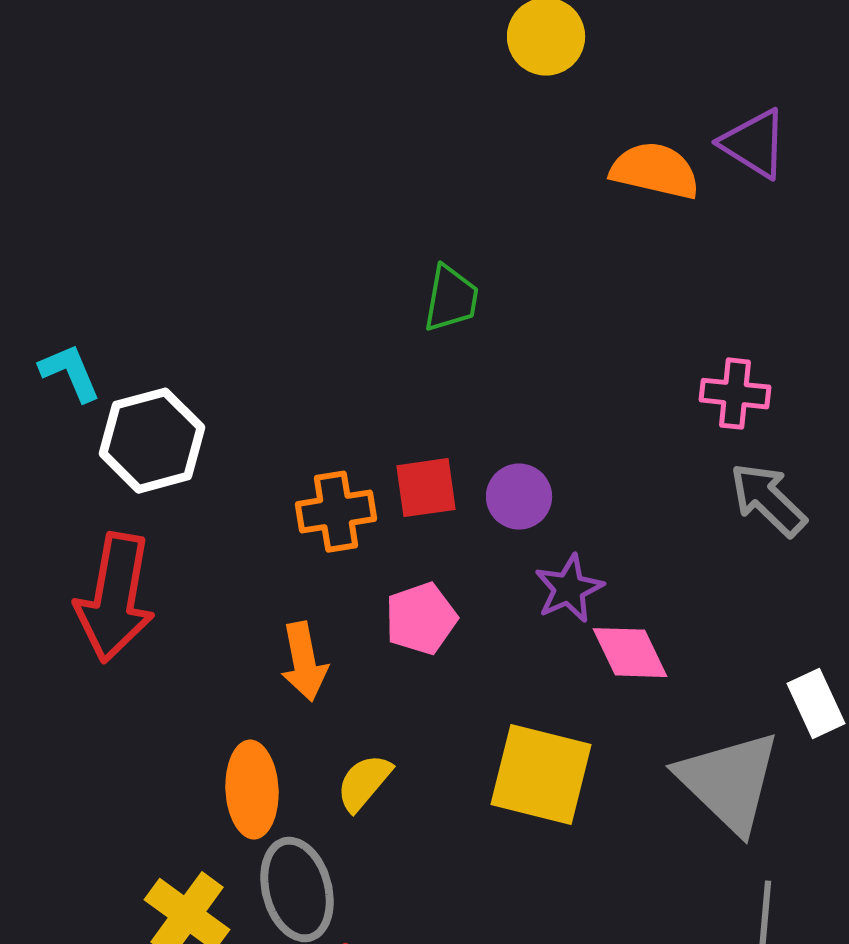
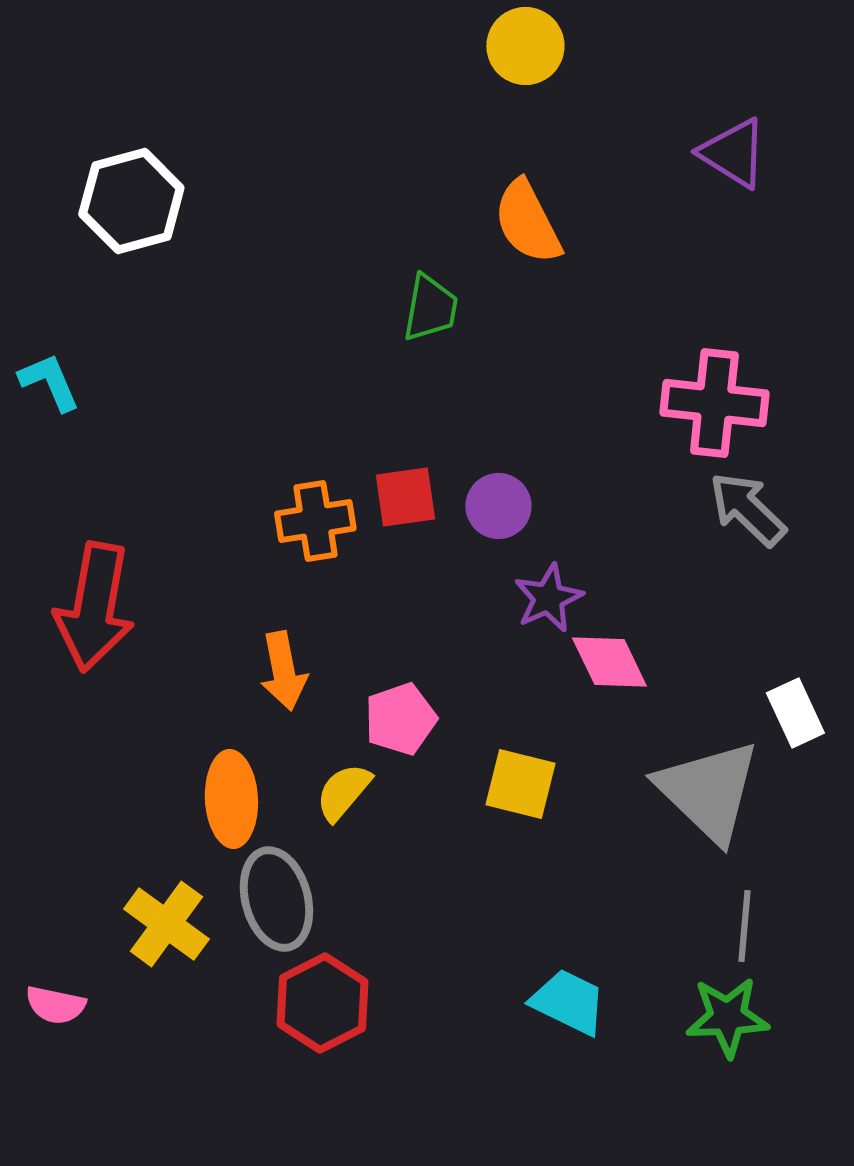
orange semicircle: (655, 171) -> (527, 222), moved, turned -130
pink cross: (735, 394) -> (714, 403), size x1.5
white hexagon: (152, 441) -> (131, 201), moved
pink pentagon: (421, 619) -> (400, 719), moved
yellow square: (541, 775) -> (520, 784), size x0.7

